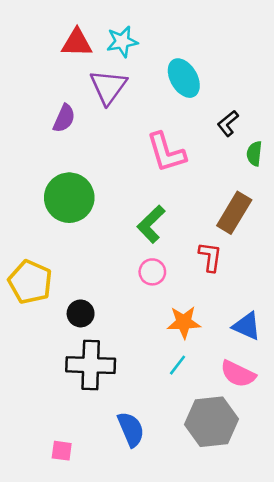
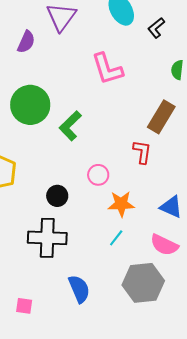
black L-shape: (228, 123) -> (156, 28), moved
green L-shape: (151, 224) -> (70, 126), moved
pink circle: (152, 272) -> (98, 175), moved
black circle: (81, 313) -> (57, 196), moved

